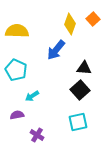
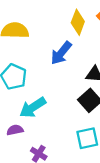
cyan arrow: (32, 96) -> (33, 107), size x1.6

